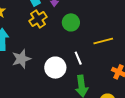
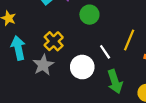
yellow cross: (38, 19) -> (54, 41), moved
yellow line: (103, 41) -> (129, 40), moved, turned -42

